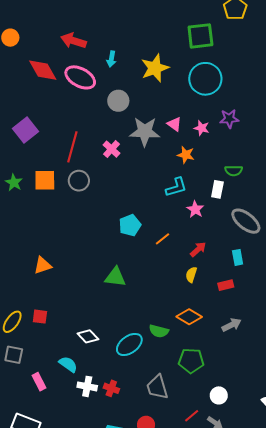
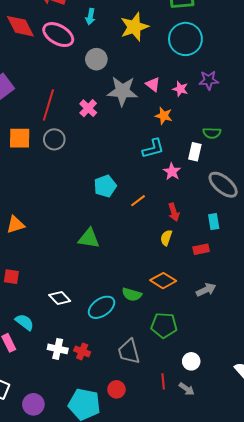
red arrow: (198, 249) -> (174, 212), turned 114
cyan semicircle: (68, 364) -> (25, 322), moved
red line: (192, 416) -> (163, 381), turned -56

